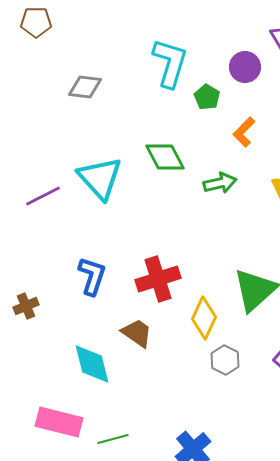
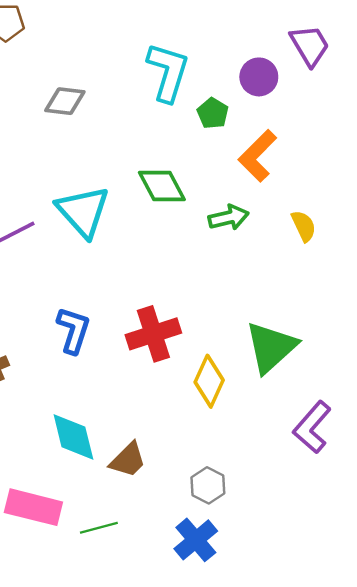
orange L-shape: (244, 132) -> (258, 156), size x1.4
brown trapezoid: (137, 333) -> (128, 460), moved, turned 100
gray hexagon: (225, 360) -> (208, 485), moved

